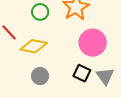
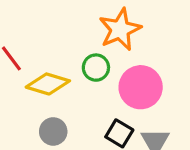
green circle: (40, 12) -> (96, 68), moved

